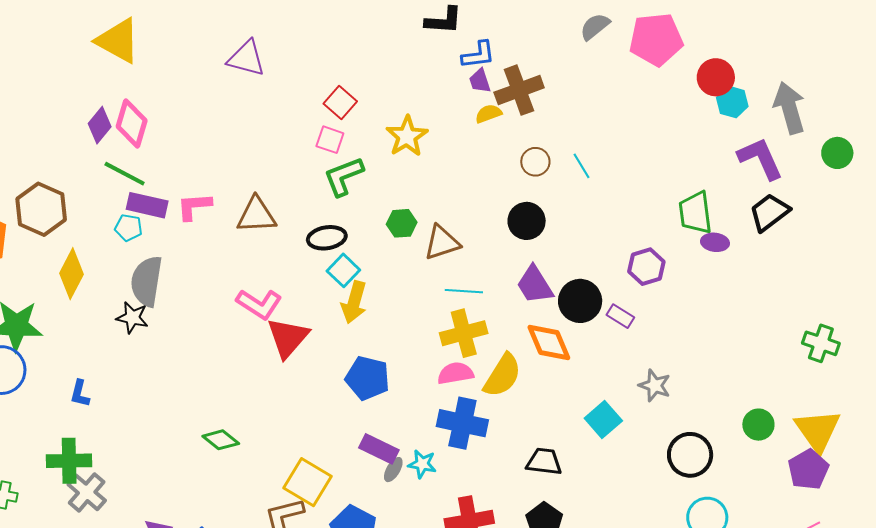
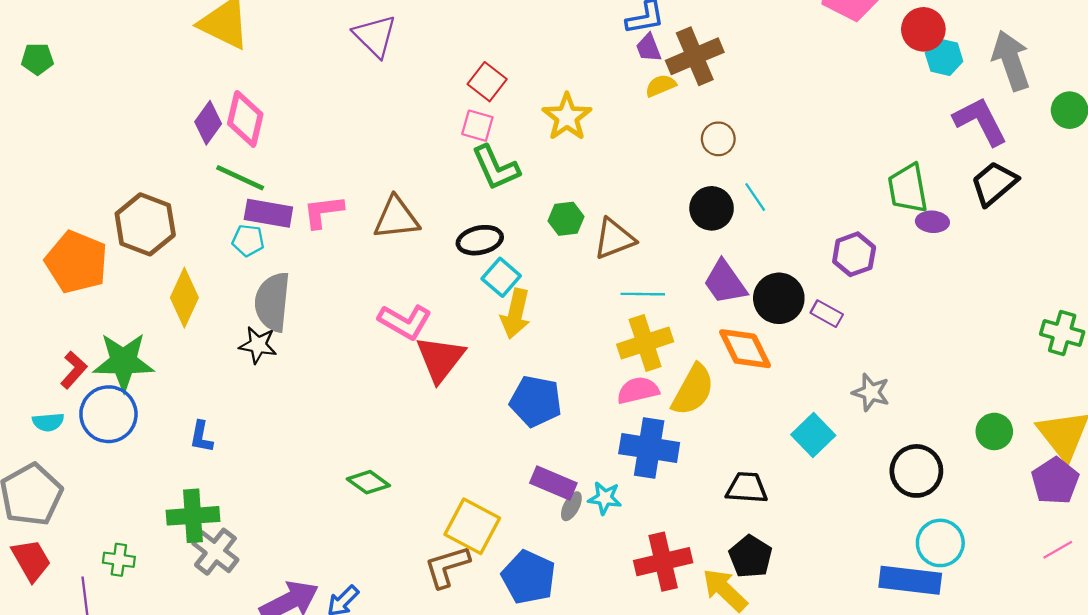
purple triangle: (246, 58) -> (375, 36), turned 33
cyan line: (581, 166) -> (755, 197), moved
green L-shape: (344, 176) -> (496, 168), turned -90

